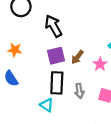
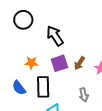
orange star: (15, 50) -> (31, 63), moved
black rectangle: (57, 83) -> (43, 87), moved

